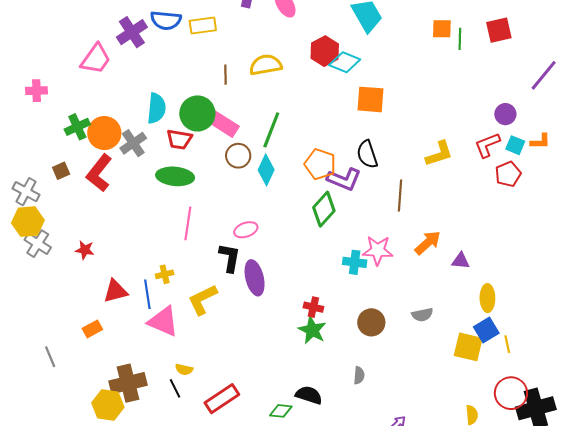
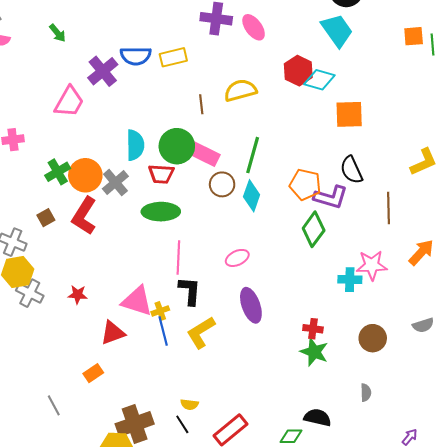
black L-shape: (230, 258) -> (190, 291), moved
blue line: (147, 294) -> (163, 331), moved
pink triangle: (163, 321) -> (137, 301), moved

